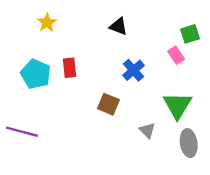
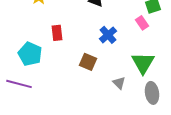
cyan pentagon: (36, 74) -> (30, 54), moved

